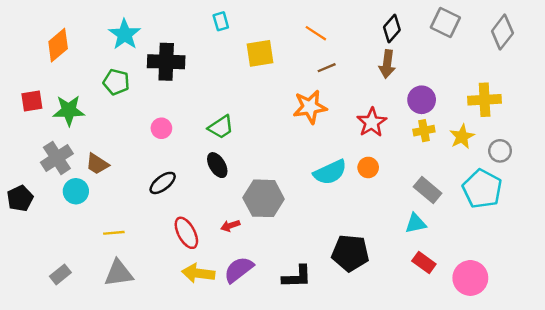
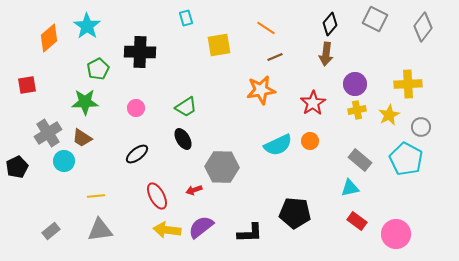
cyan star: (125, 34) -> (87, 26), moved
green pentagon: (116, 82) -> (98, 69), turned 30
green star: (69, 110) -> (85, 102), moved

